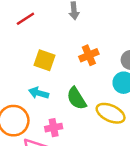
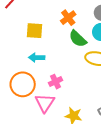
green semicircle: (76, 98) -> (78, 39), moved

